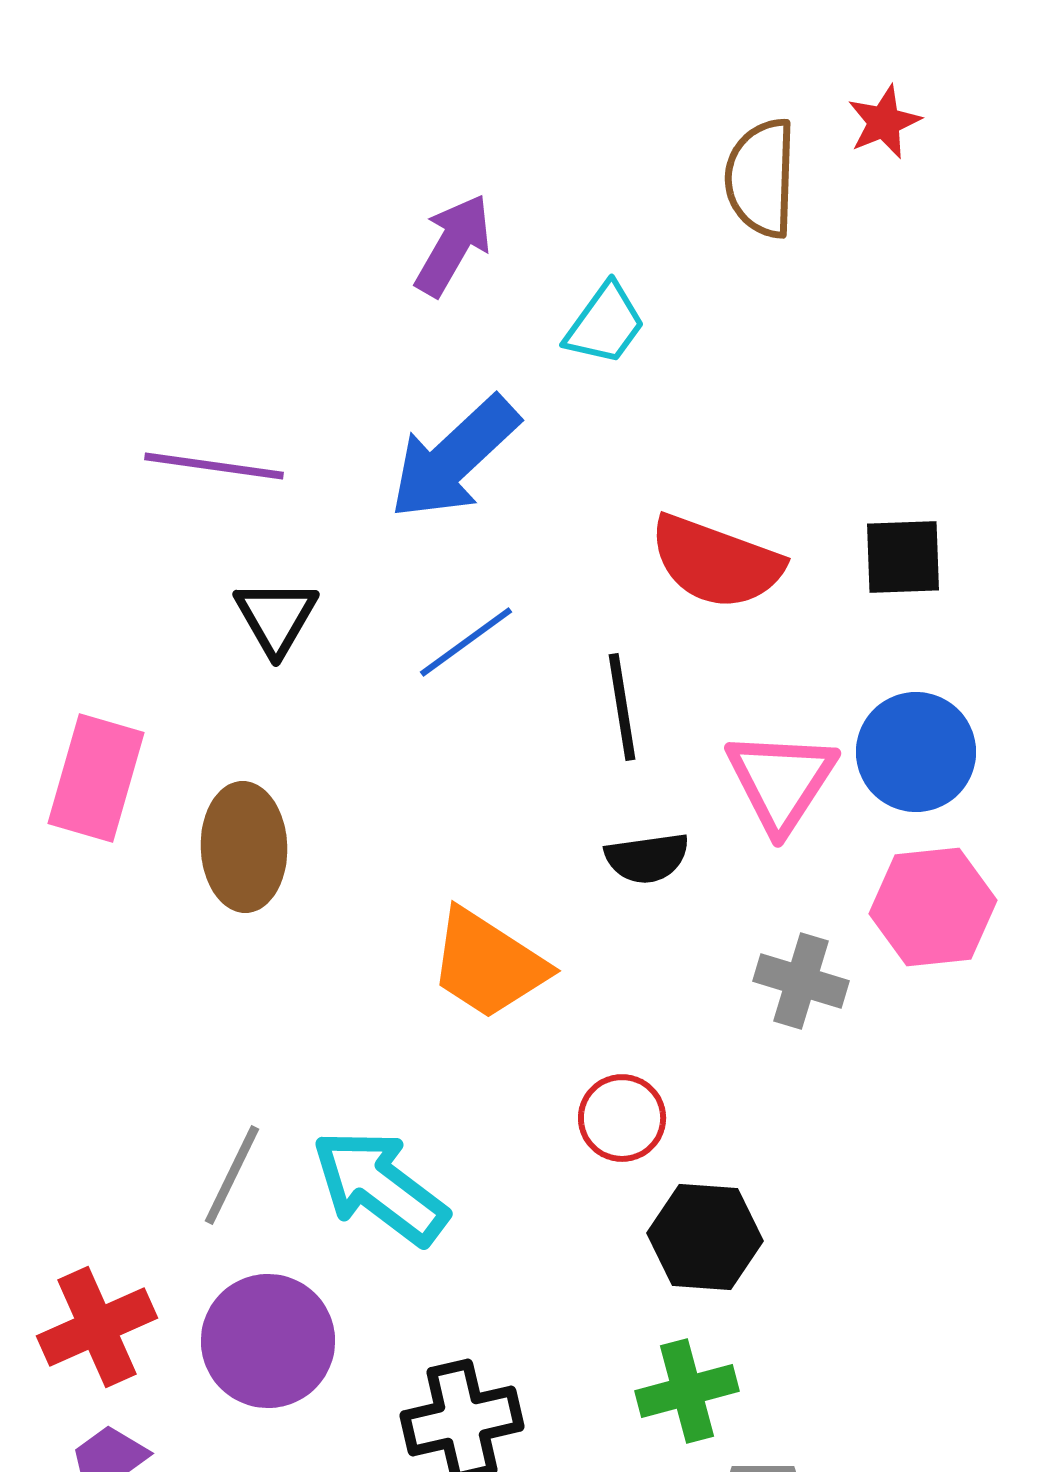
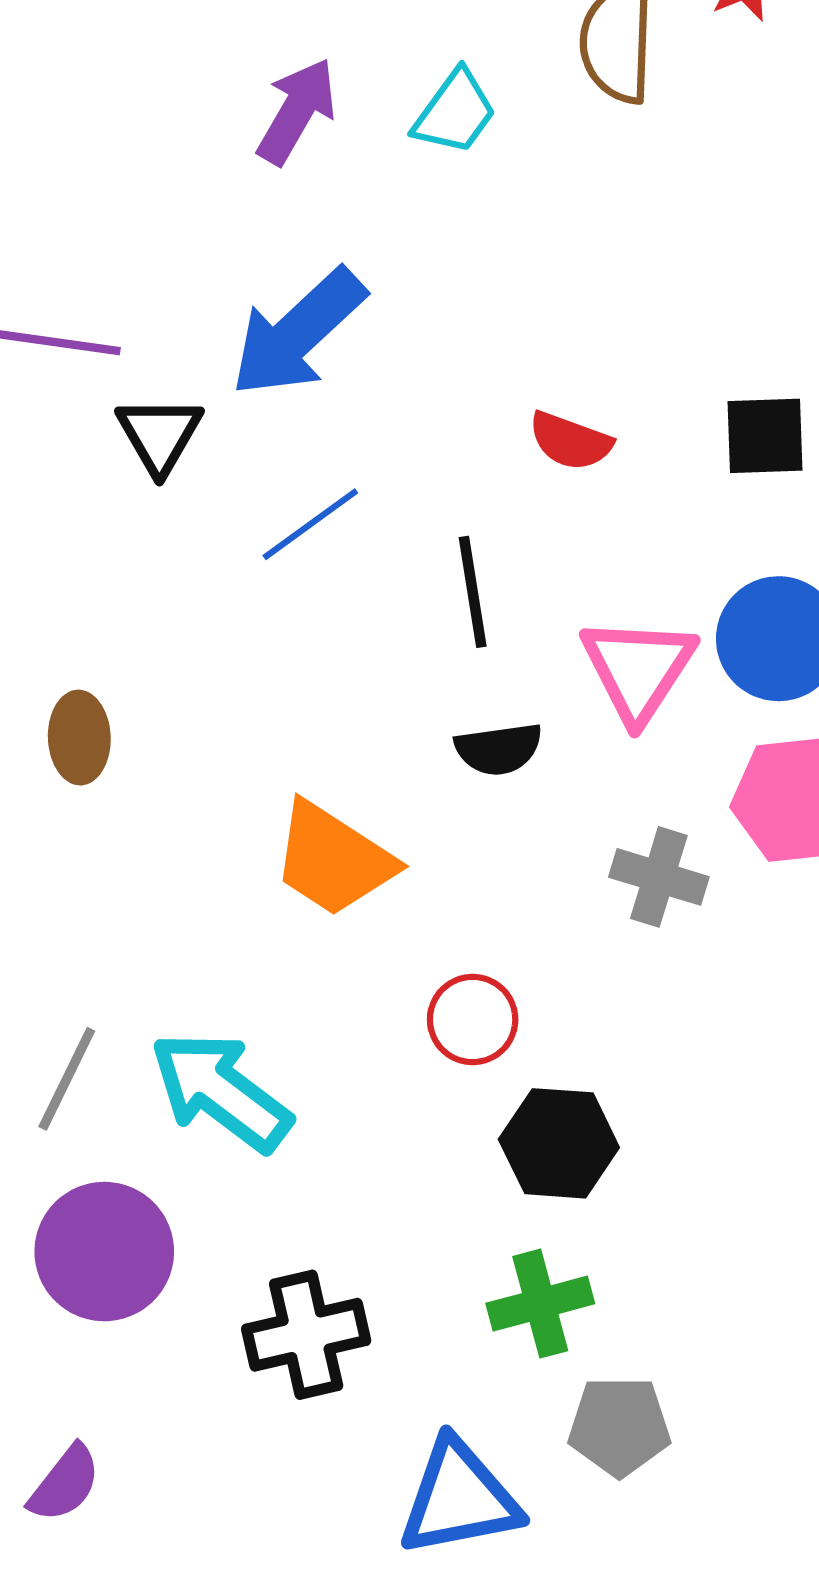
cyan trapezoid: (605, 324) -> (455, 112), moved
red semicircle: (716, 562) -> (570, 441), size x0.6
black triangle: (276, 617) -> (159, 435), moved
brown ellipse: (244, 847) -> (79, 738), size x0.7

